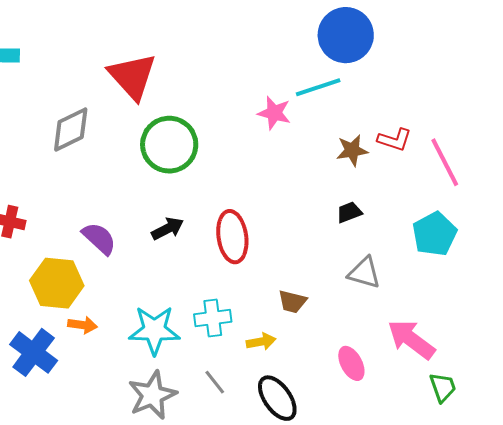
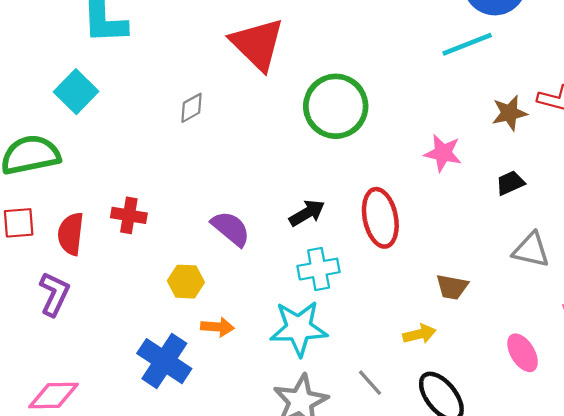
pink star: (274, 113) -> (443, 153), moved
gray diamond: (71, 129) -> (191, 108), size x0.6
green circle: (169, 145) -> (336, 106), moved
yellow hexagon: (57, 283) -> (186, 282), size x0.6
cyan cross: (213, 318) -> (319, 269), moved

